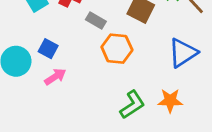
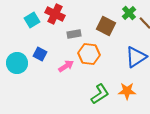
gray rectangle: (96, 21) -> (74, 34), turned -40
pink arrow: (55, 77) -> (66, 66), moved

